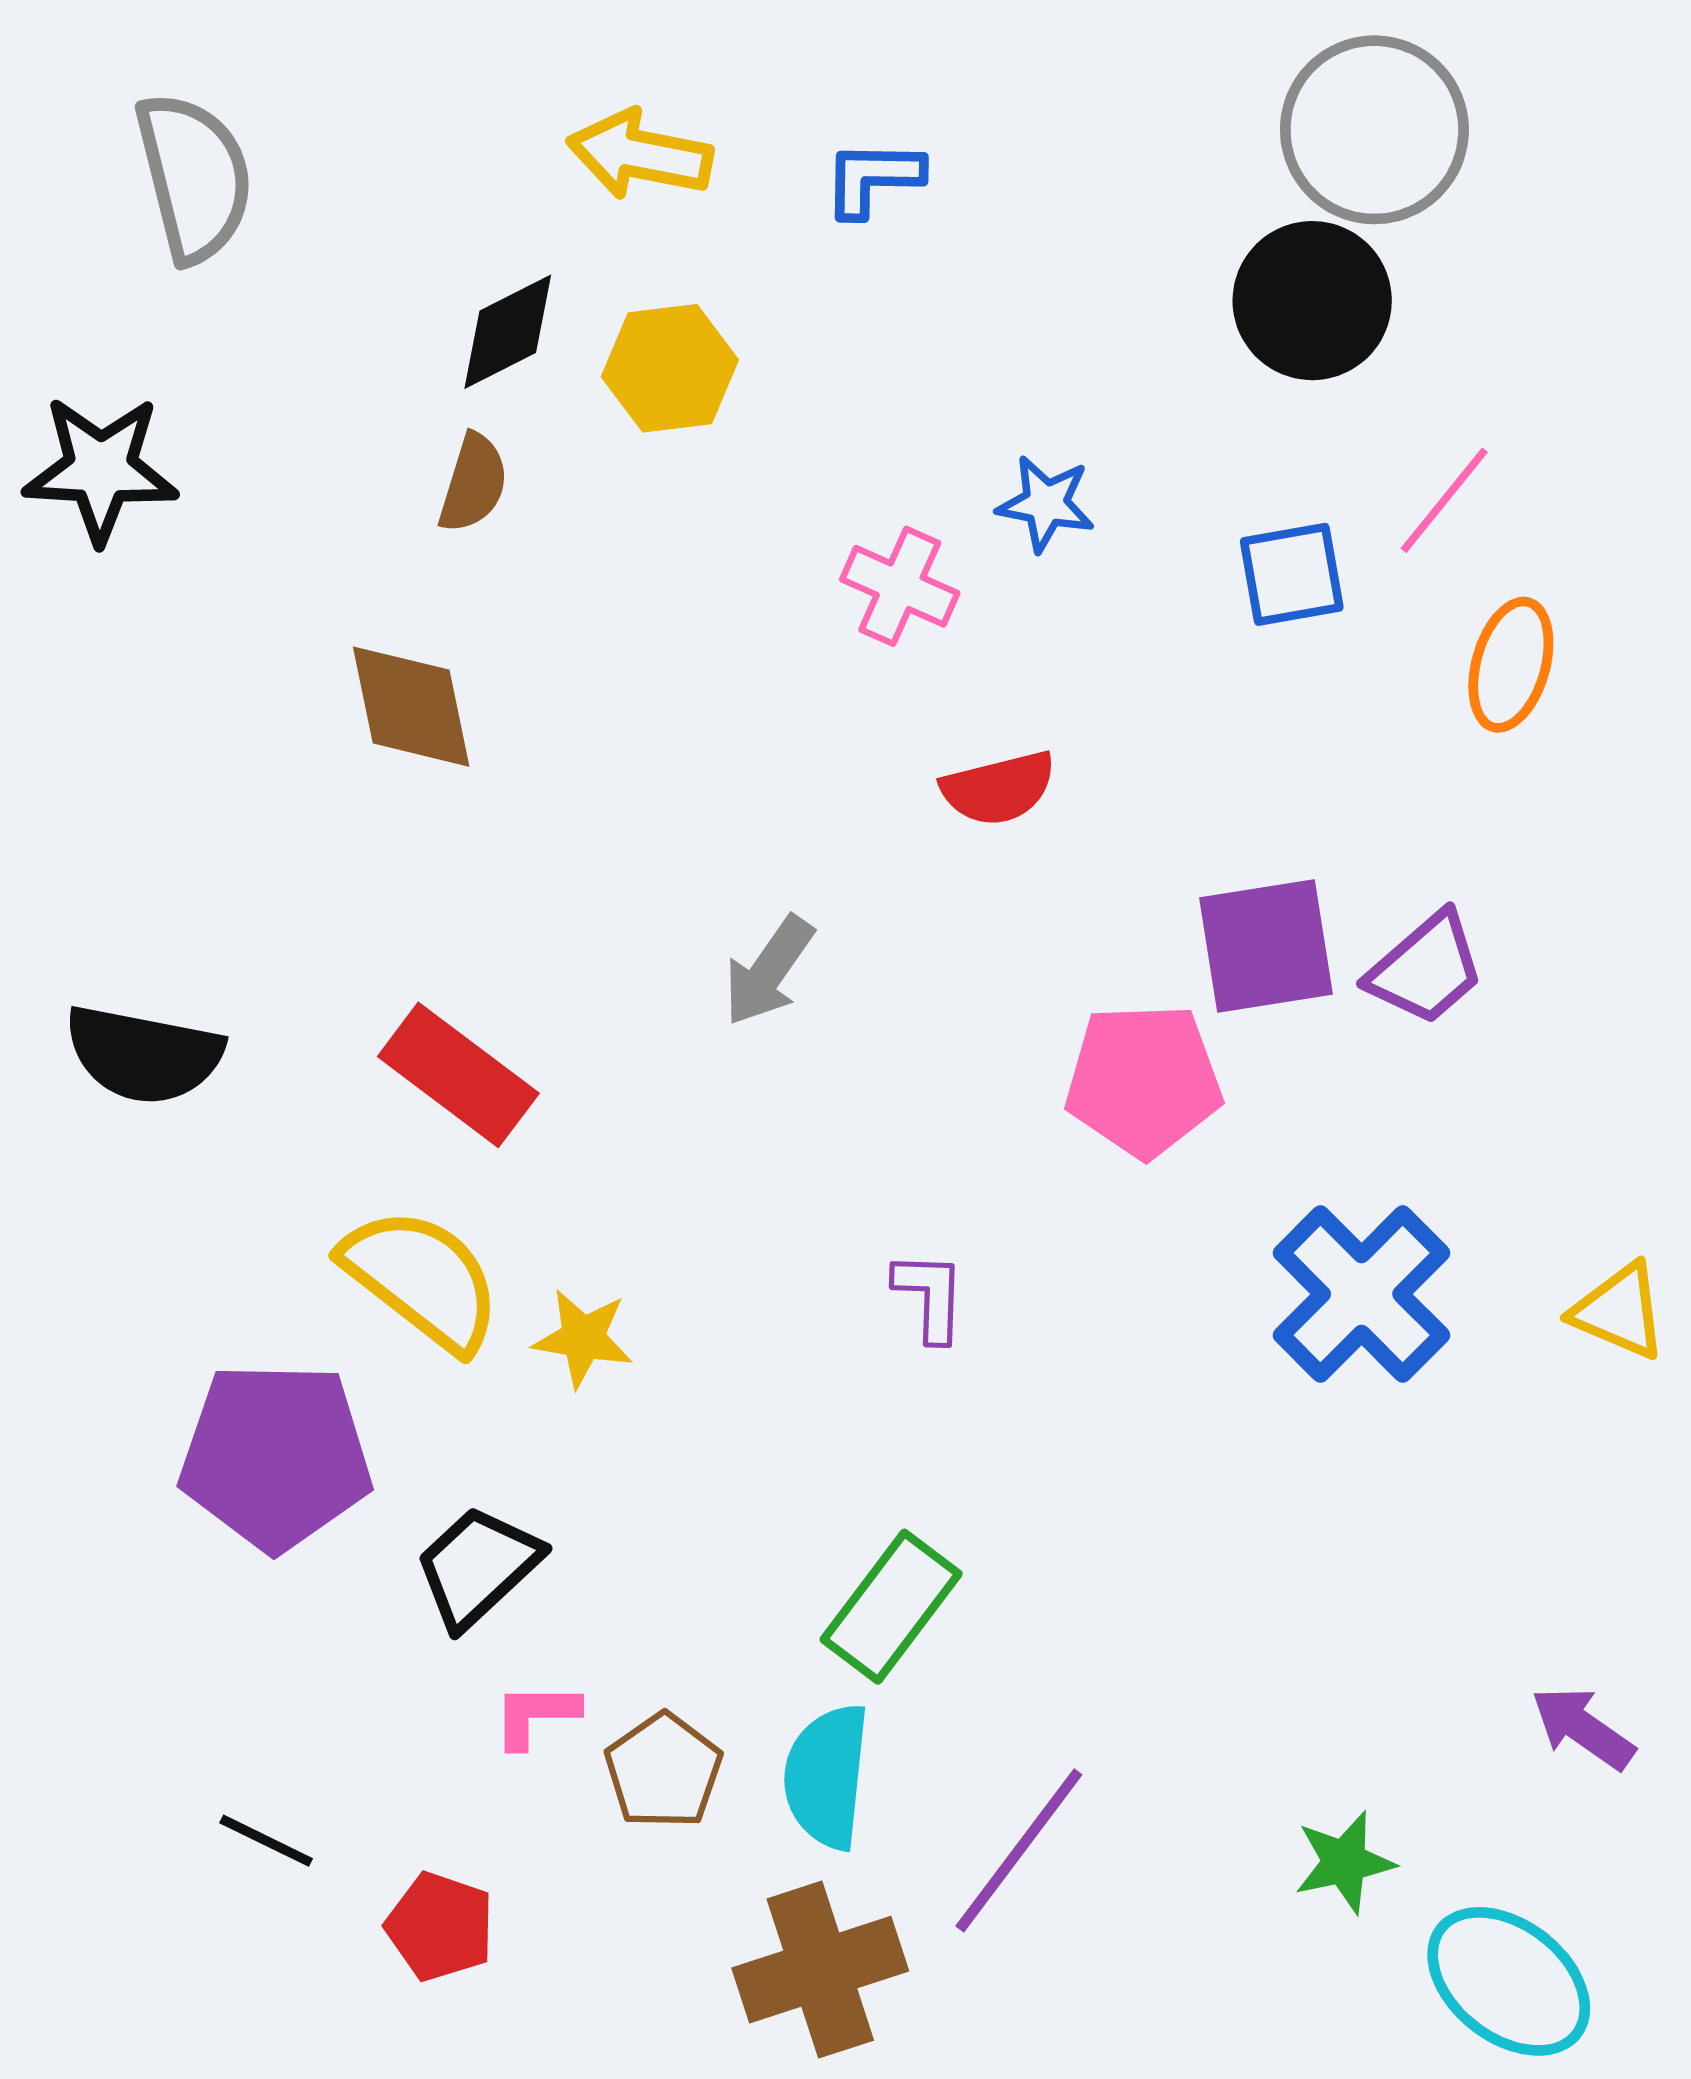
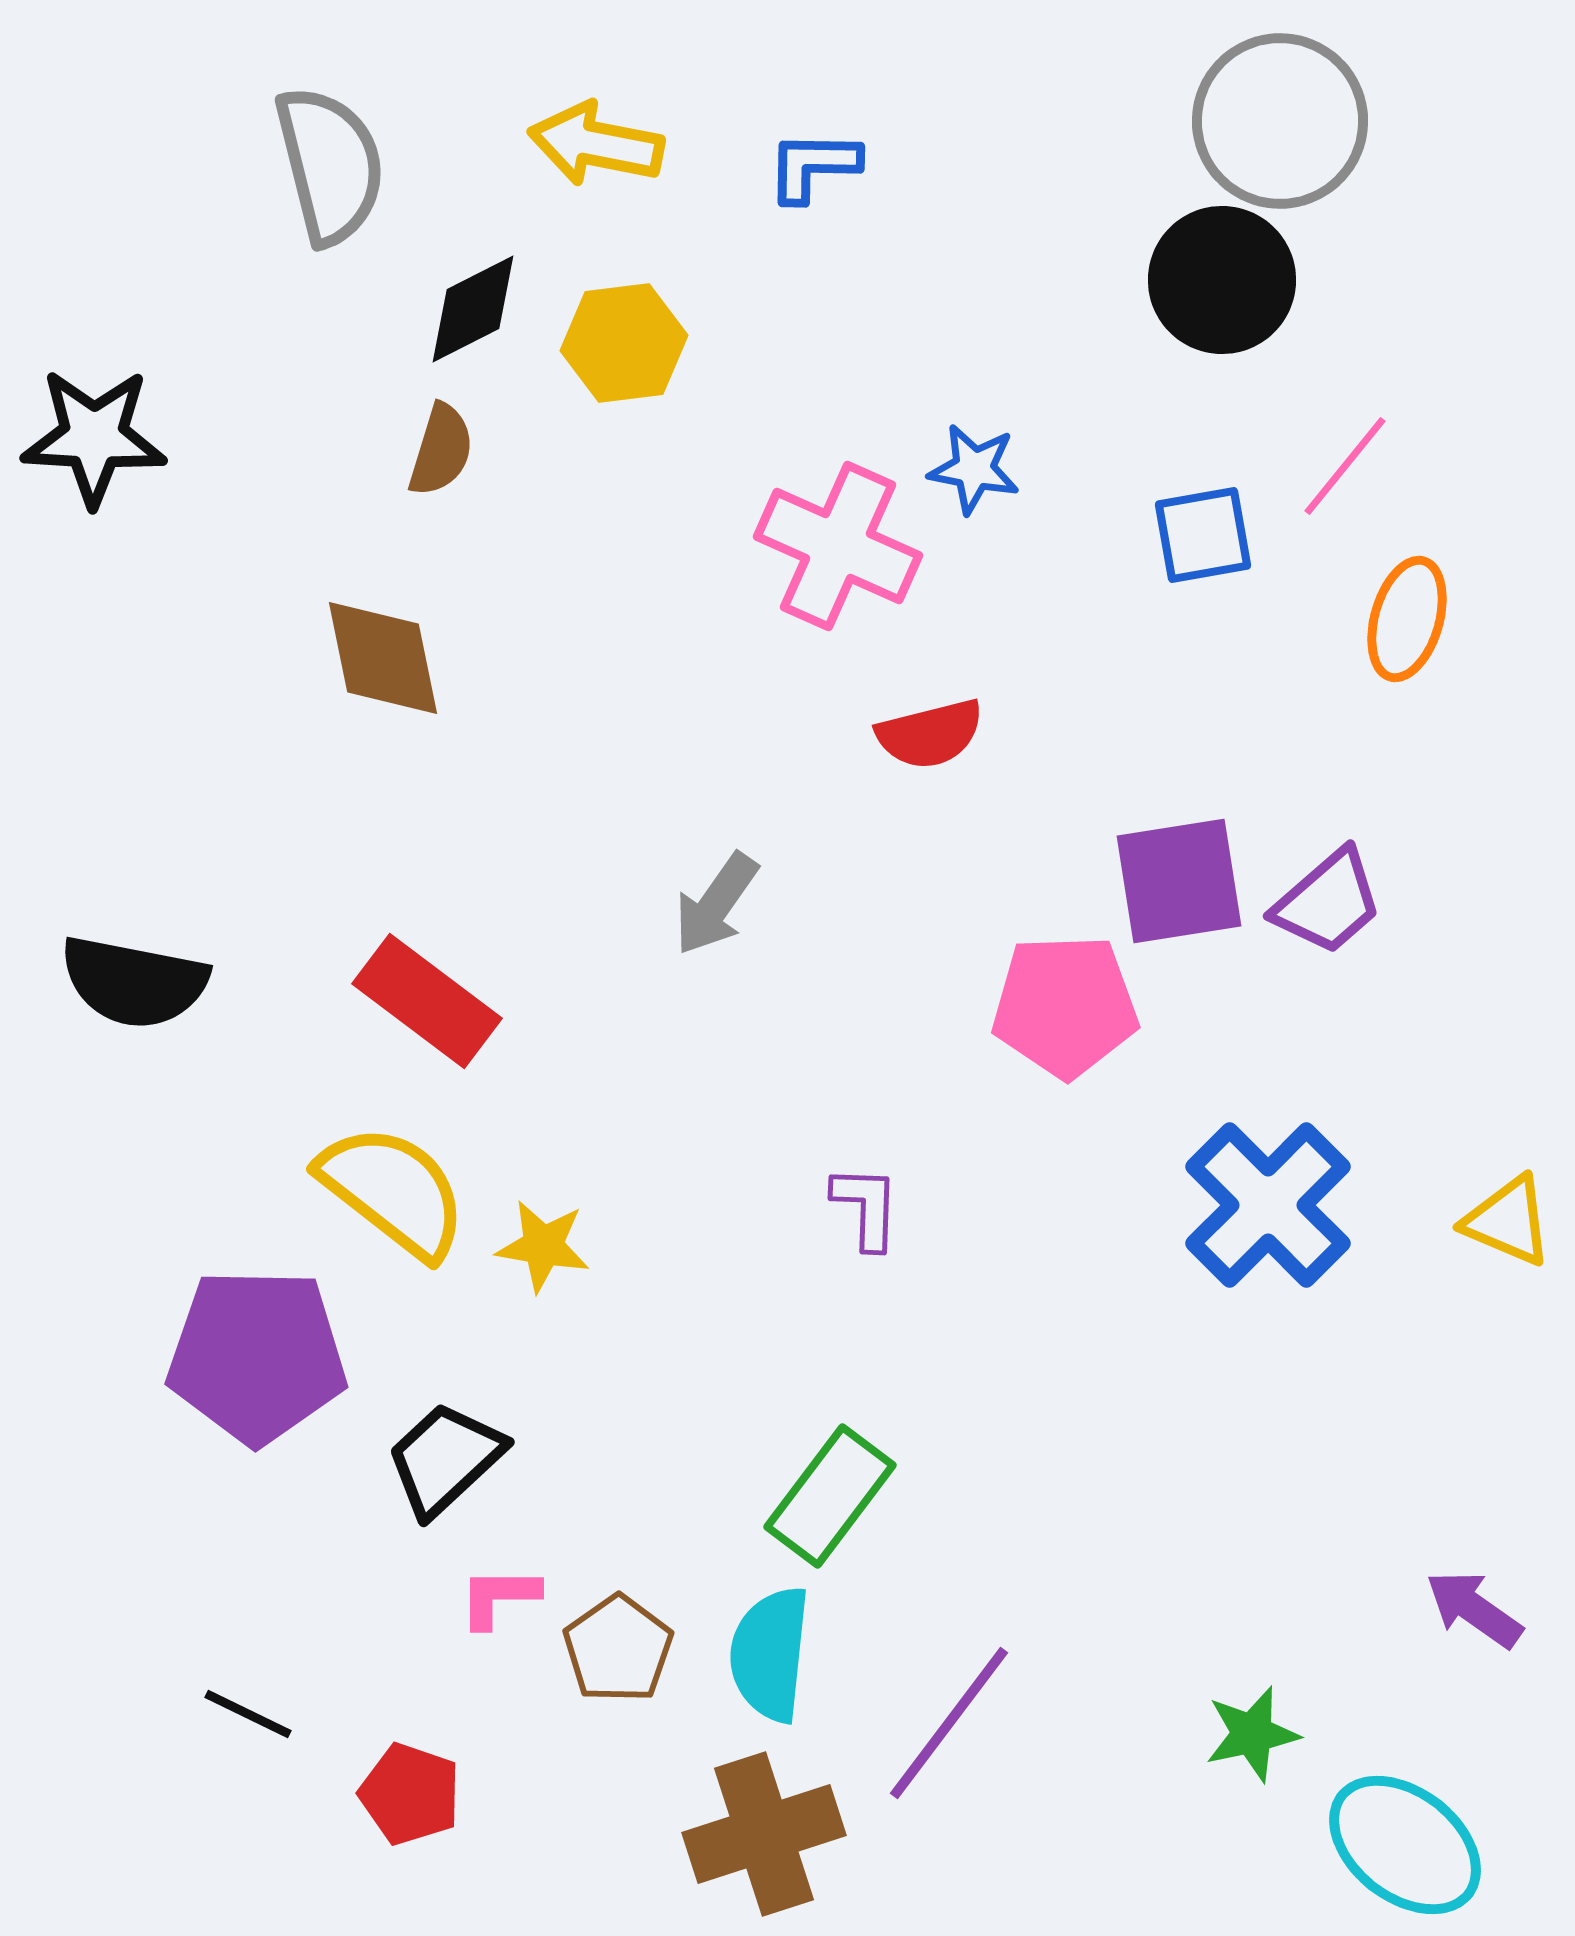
gray semicircle: (194, 177) -> (330, 165), moved
pink cross: (900, 586) -> (838, 546), size x1.5

